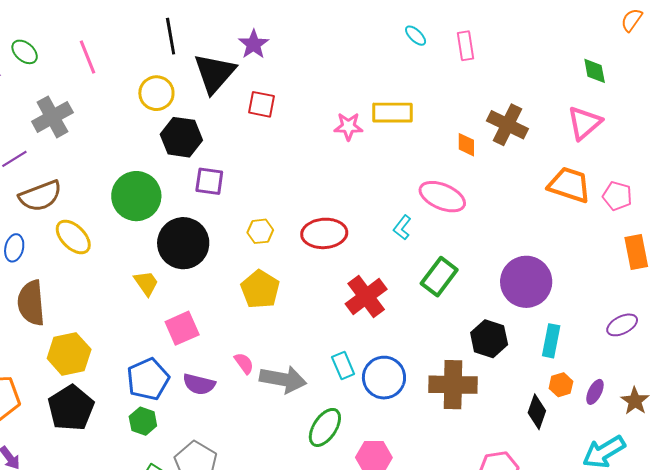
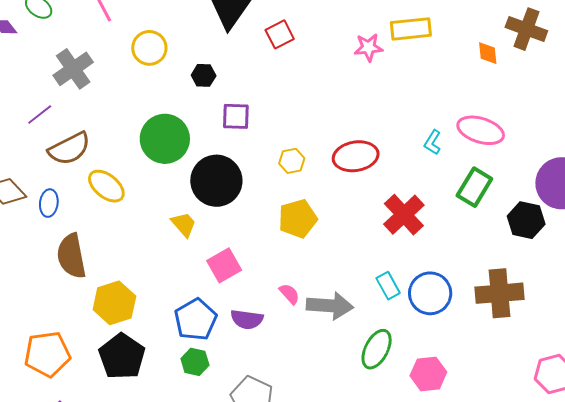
yellow circle: (156, 93) -> (149, 48), moved
red square: (261, 104) -> (280, 34), turned -32
black hexagon: (181, 137) -> (204, 75), size x0.6
pink ellipse: (442, 197) -> (481, 130), moved
yellow pentagon: (260, 289) -> (298, 219), turned 30
black hexagon: (489, 339) -> (526, 220), moved

